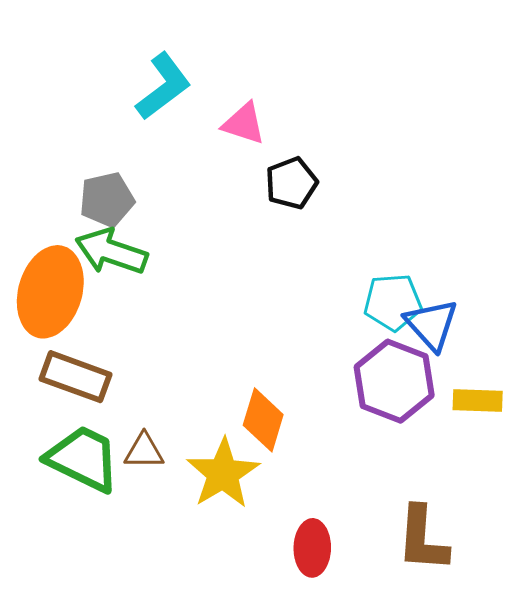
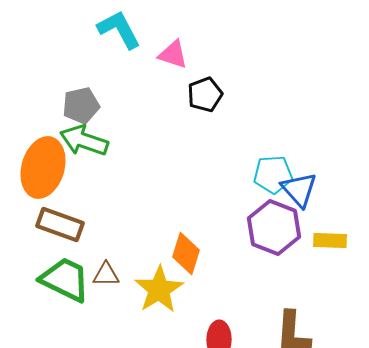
cyan L-shape: (163, 86) -> (119, 30), turned -81

